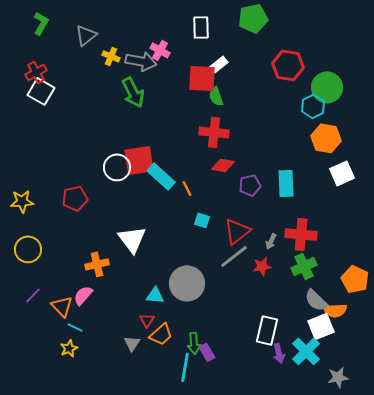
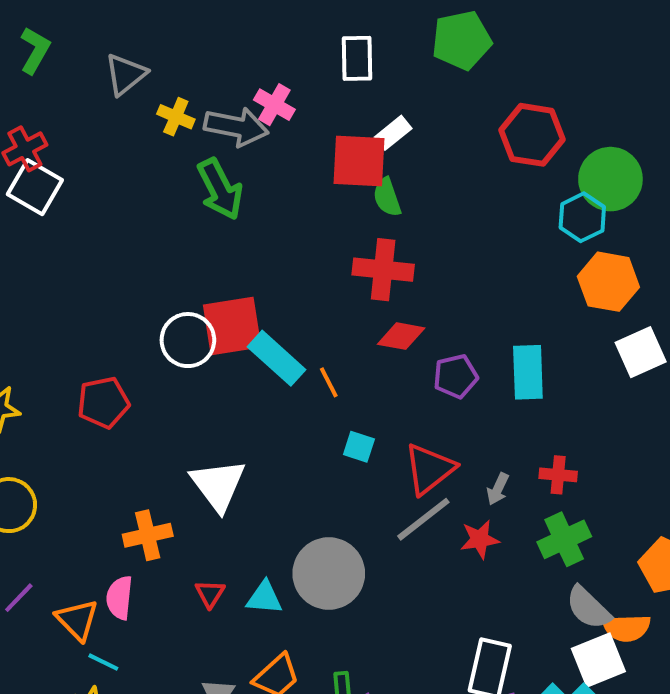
red cross: (301, 234) -> (558, 475), size x0.6
pink semicircle: (83, 295) -> (119, 598), turned -35
red triangle: (147, 320) -> (210, 594), moved

